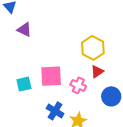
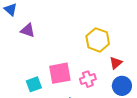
red triangle: (97, 72) -> (116, 63), moved
pink cross: (78, 85) -> (88, 79), turned -35

